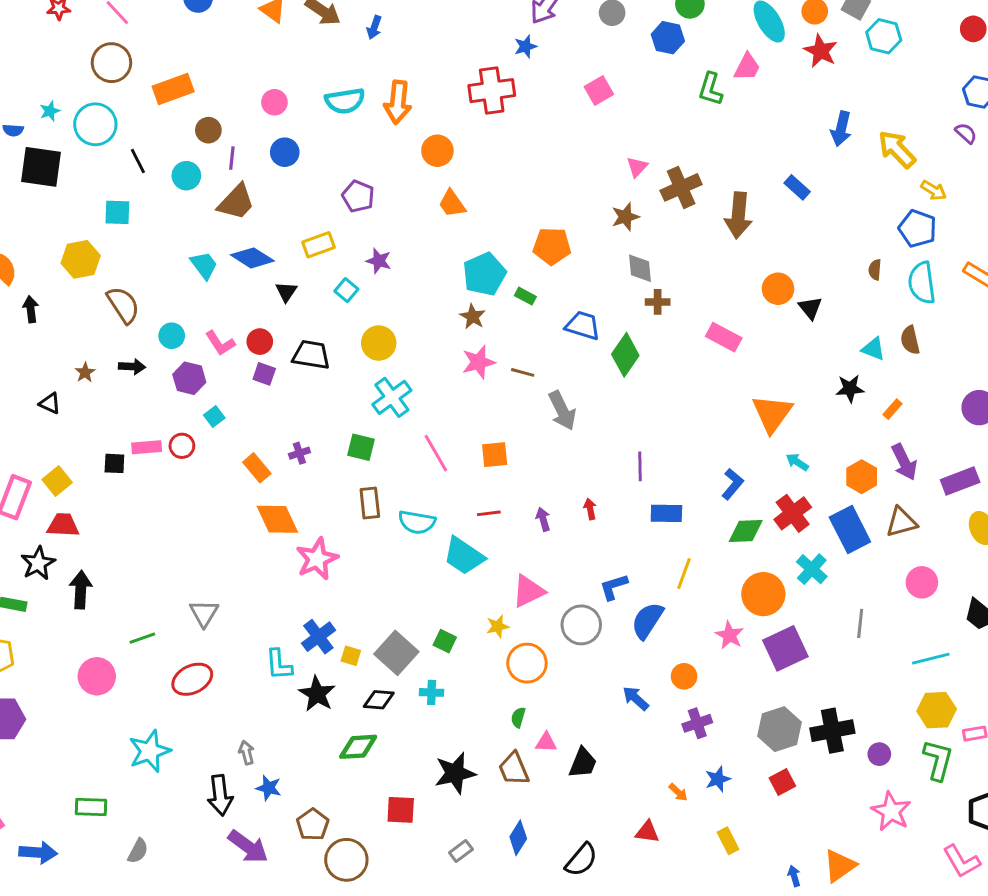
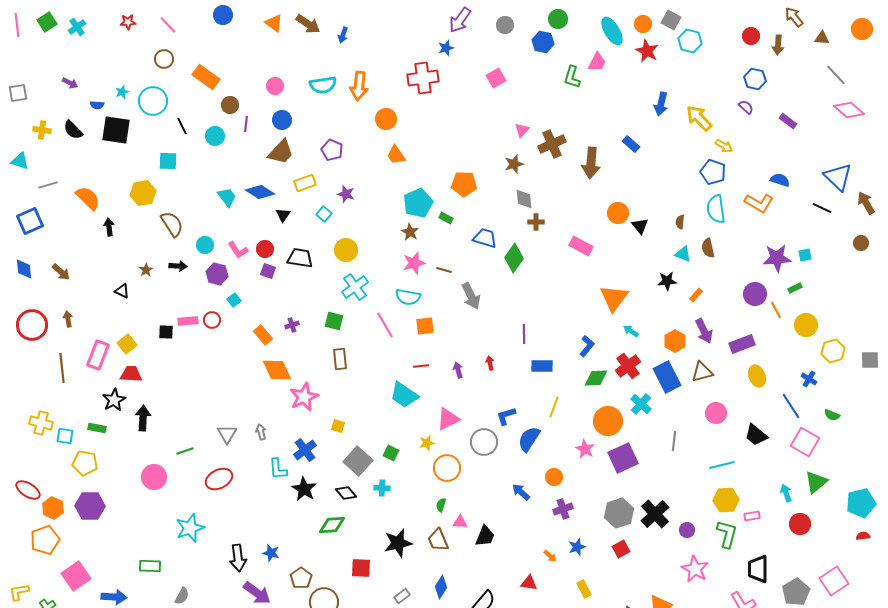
brown circle: (111, 63) -> (164, 59), size x0.7
orange rectangle: (173, 89) -> (206, 77), turned 56
brown trapezoid: (236, 202) -> (281, 152), moved
brown semicircle: (875, 270) -> (680, 222), moved
cyan semicircle: (417, 522) -> (408, 297), moved
yellow square: (351, 656) -> (338, 426), moved
black diamond: (379, 700) -> (346, 493), turned 45
black cross: (832, 731) -> (655, 514), turned -32
gray arrow: (247, 753) -> (261, 432), moved

